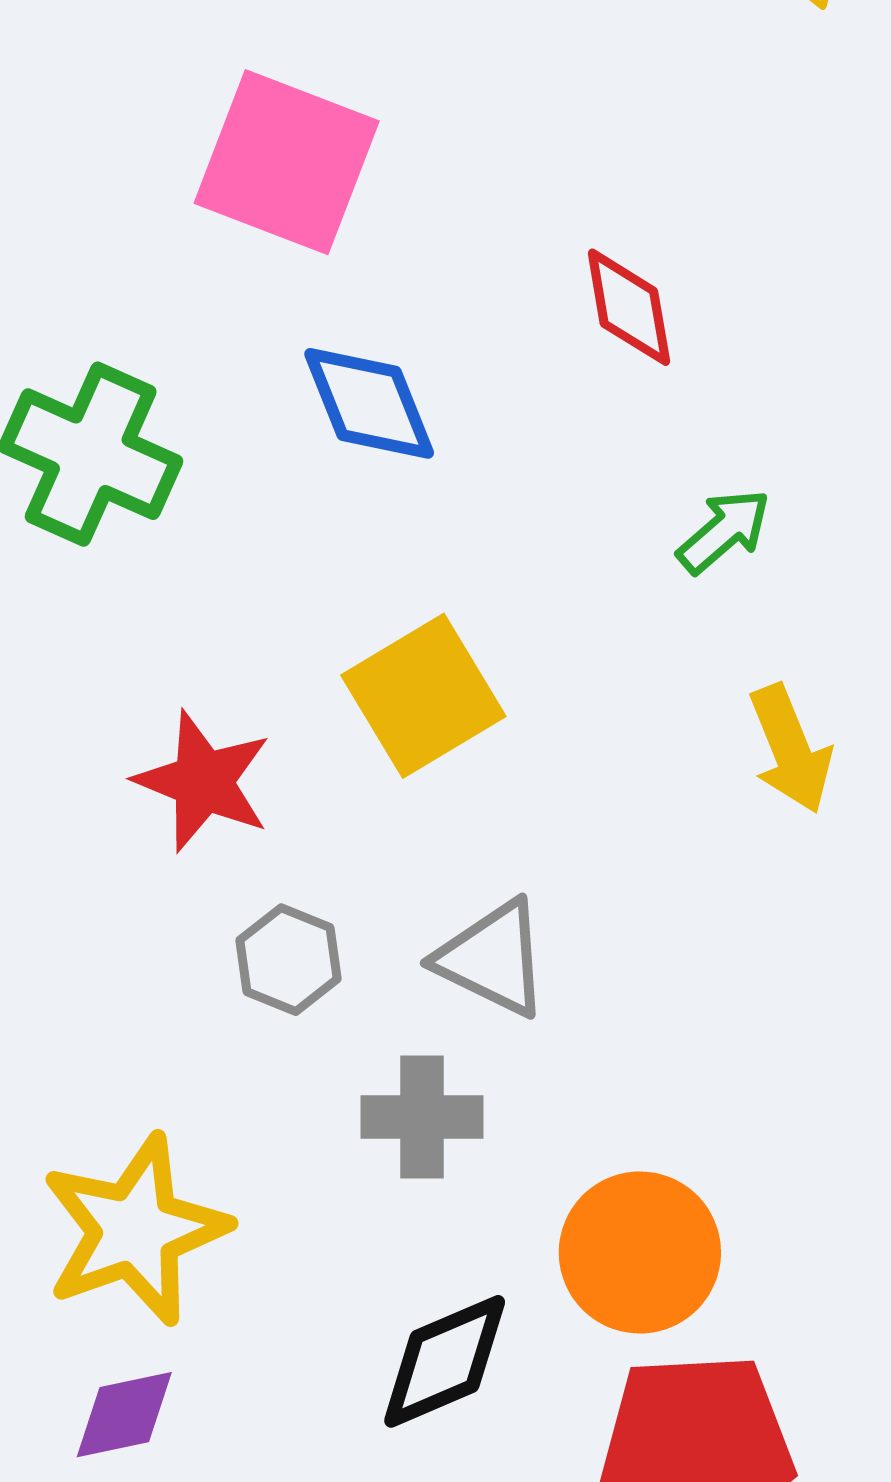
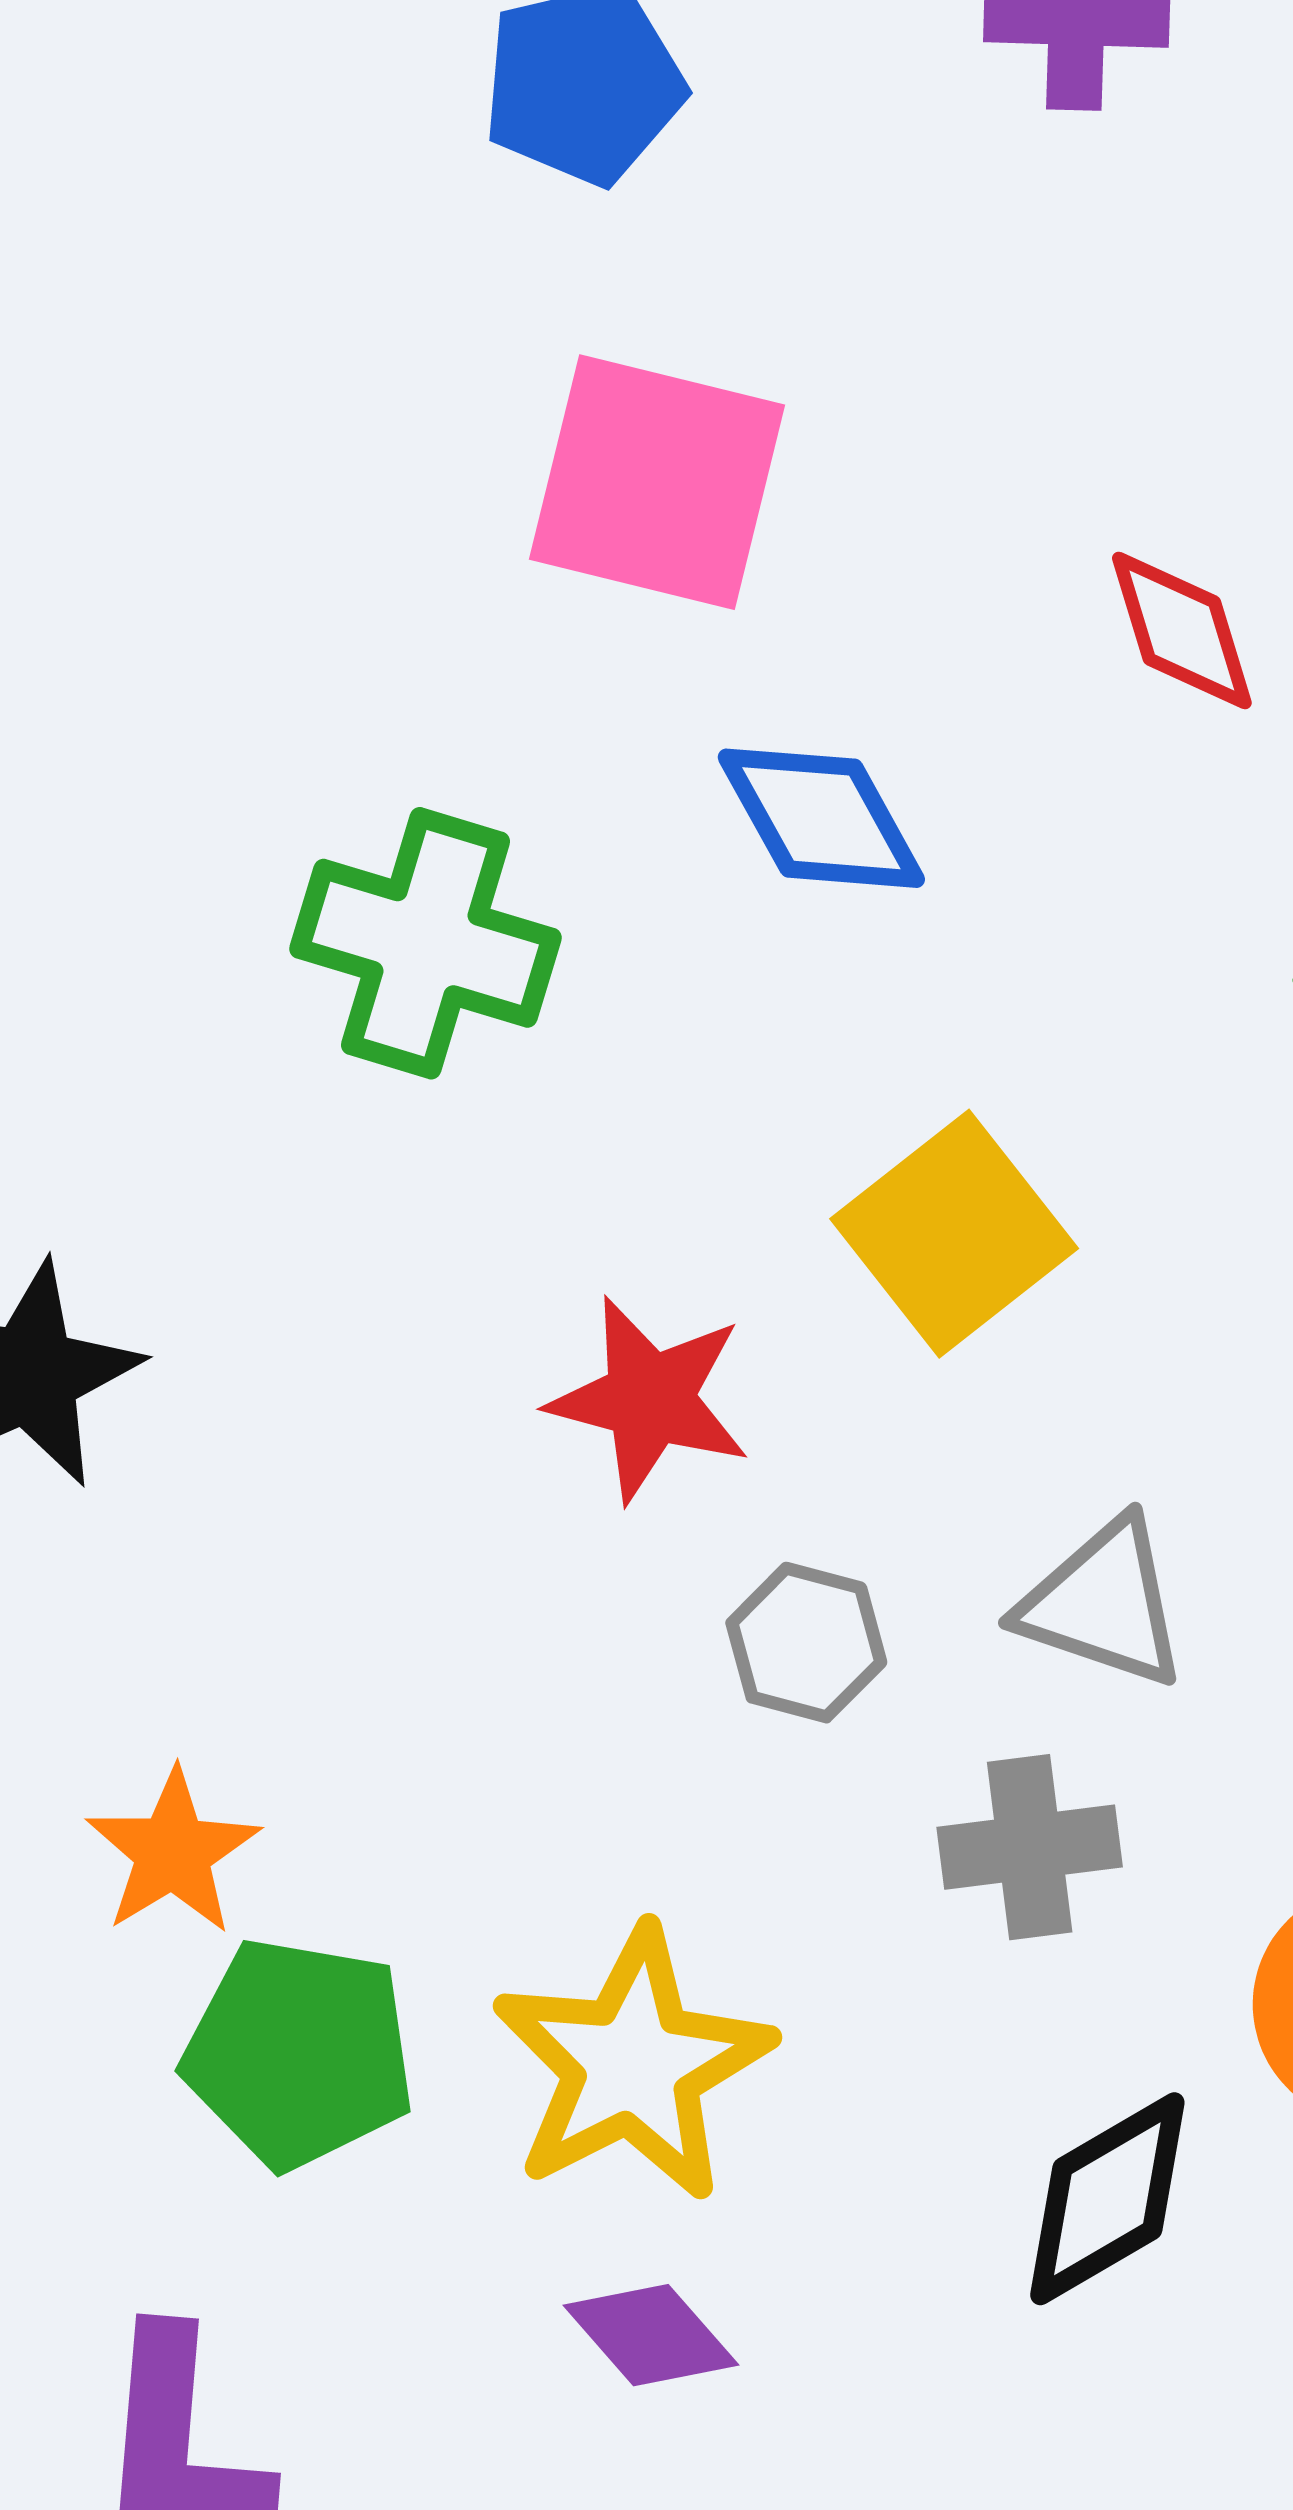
purple diamond: (124, 1415) -> (651, 2335), turned 68

